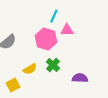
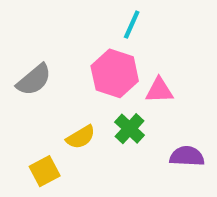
pink triangle: (67, 30) -> (159, 90), moved

